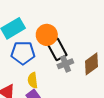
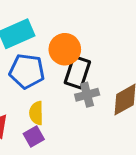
black rectangle: (57, 49) -> (77, 72), turned 40

